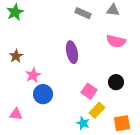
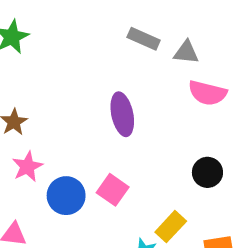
gray triangle: (113, 10) -> (186, 52), moved
pink star: (33, 75) -> (27, 167), moved
pink square: (89, 91) -> (113, 190), moved

